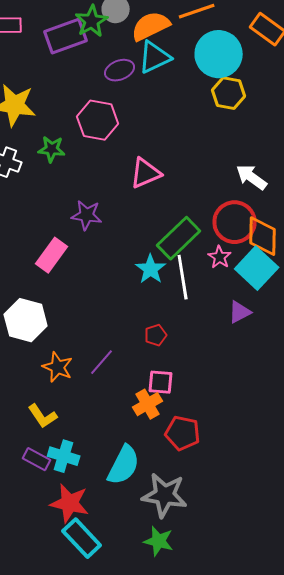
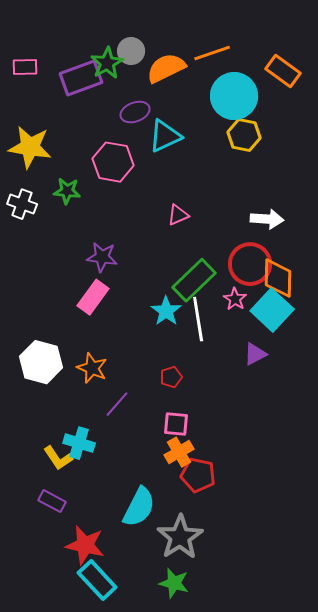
cyan triangle: (155, 57) -> (165, 136), moved
pink triangle: (146, 173) -> (178, 215), moved, size x0.7
white arrow: (252, 177) -> (267, 219), turned 148
pink rectangle: (52, 255) -> (93, 297), moved
orange star: (58, 367) -> (92, 368), moved
orange cross: (148, 404) -> (179, 452), moved
cyan cross: (64, 456) -> (79, 443), moved
gray star: (165, 495) -> (180, 537), turned 30

